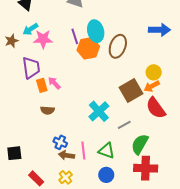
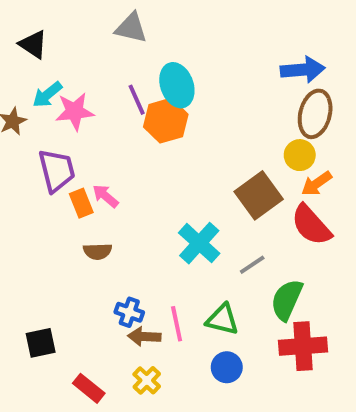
brown ellipse: (118, 46) -> (315, 114), moved
orange arrow: (152, 86) -> (317, 184), moved

